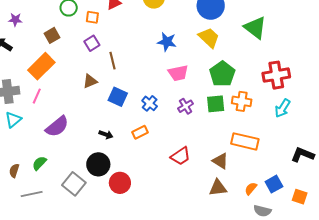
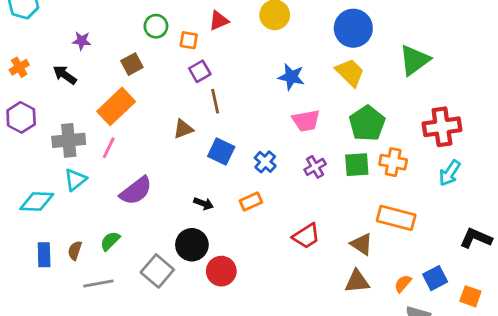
green triangle: (255, 28) -> (414, 60), turned 45
purple square: (92, 43) -> (200, 71), moved

